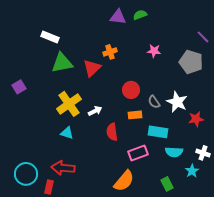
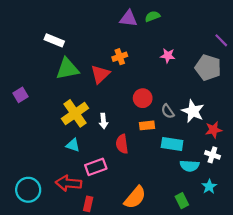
white arrow: (95, 111) -> (103, 121), turned 112
pink rectangle: (138, 153) -> (96, 167), moved
white cross: (203, 153) -> (212, 155), moved
red rectangle: (49, 187) -> (88, 204), moved

